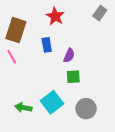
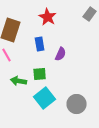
green square: (73, 77) -> (40, 74), moved
green arrow: (23, 108) -> (19, 81), moved

